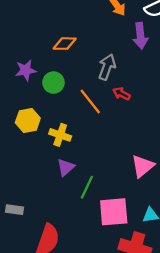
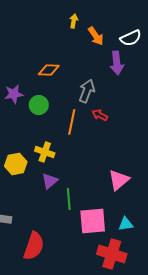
orange line: (90, 101) -> (72, 122), turned 50
yellow hexagon: (28, 120) -> (16, 164), moved
green line: (87, 187) -> (69, 199), turned -30

